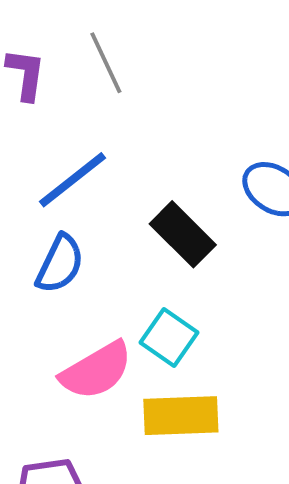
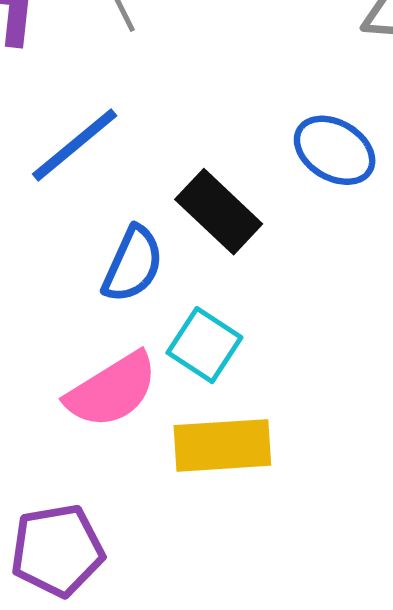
blue semicircle: (60, 264) -> (133, 264), moved

